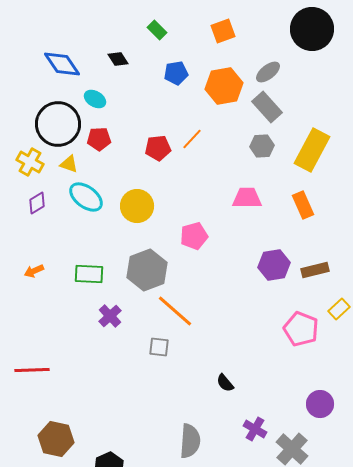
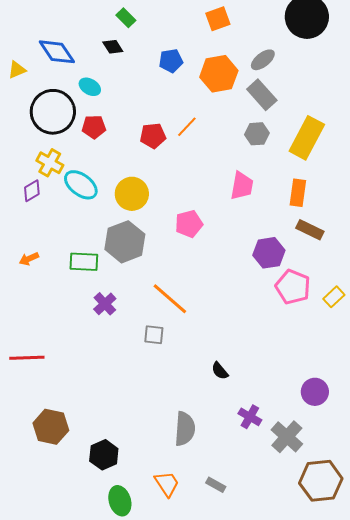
green rectangle: (157, 30) -> (126, 18), moved
yellow cross: (30, 162) -> (50, 163), moved
yellow triangle: (69, 164) -> (17, 70), moved, turned -42
pink trapezoid: (247, 198) -> (242, 186), turned 100
orange rectangle: (303, 205) -> (298, 193), turned 32
gray hexagon: (147, 270) -> (125, 242), moved
brown rectangle: (315, 270) -> (310, 230), moved, turned 40
pink pentagon: (301, 329) -> (293, 287), moved

